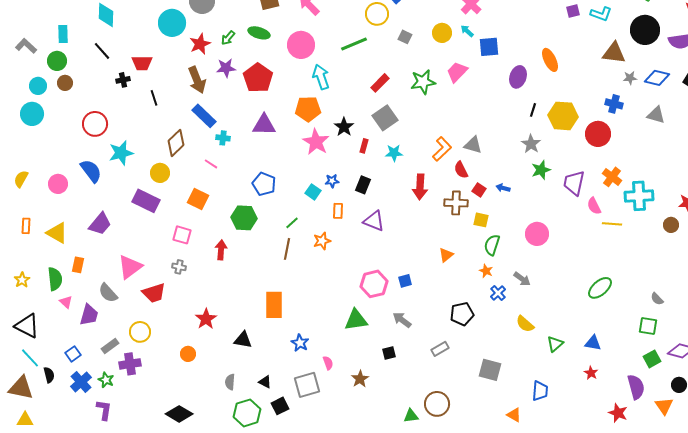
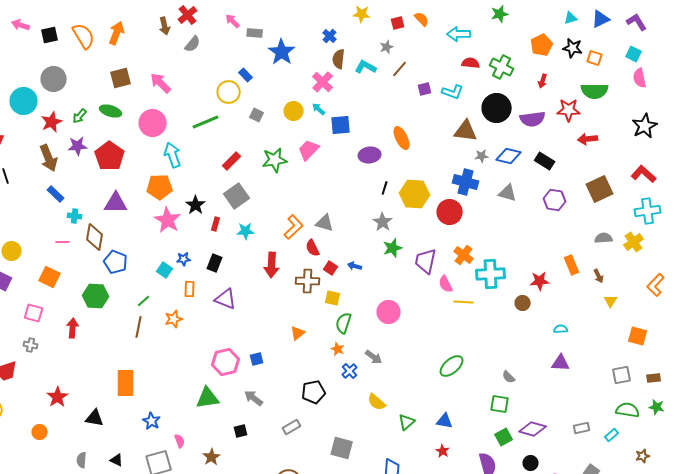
purple ellipse: (518, 77) -> (370, 155), turned 65
blue cross: (614, 104) -> (466, 182), size x1.4
blue rectangle: (204, 116) -> (56, 194), size x0.7
brown diamond: (176, 143) -> (95, 237), moved, turned -36
pink line: (211, 164) -> (63, 242), turned -32

